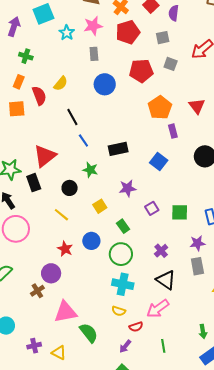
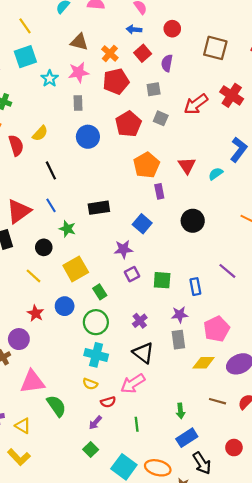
red pentagon: (141, 71) -> (128, 124), turned -30
blue line: (83, 140) -> (51, 205), moved
purple star: (128, 188) -> (123, 249), moved
yellow square: (100, 206) -> (76, 269), size x1.6

